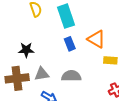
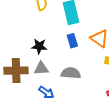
black star: (26, 50) -> (39, 46), moved

